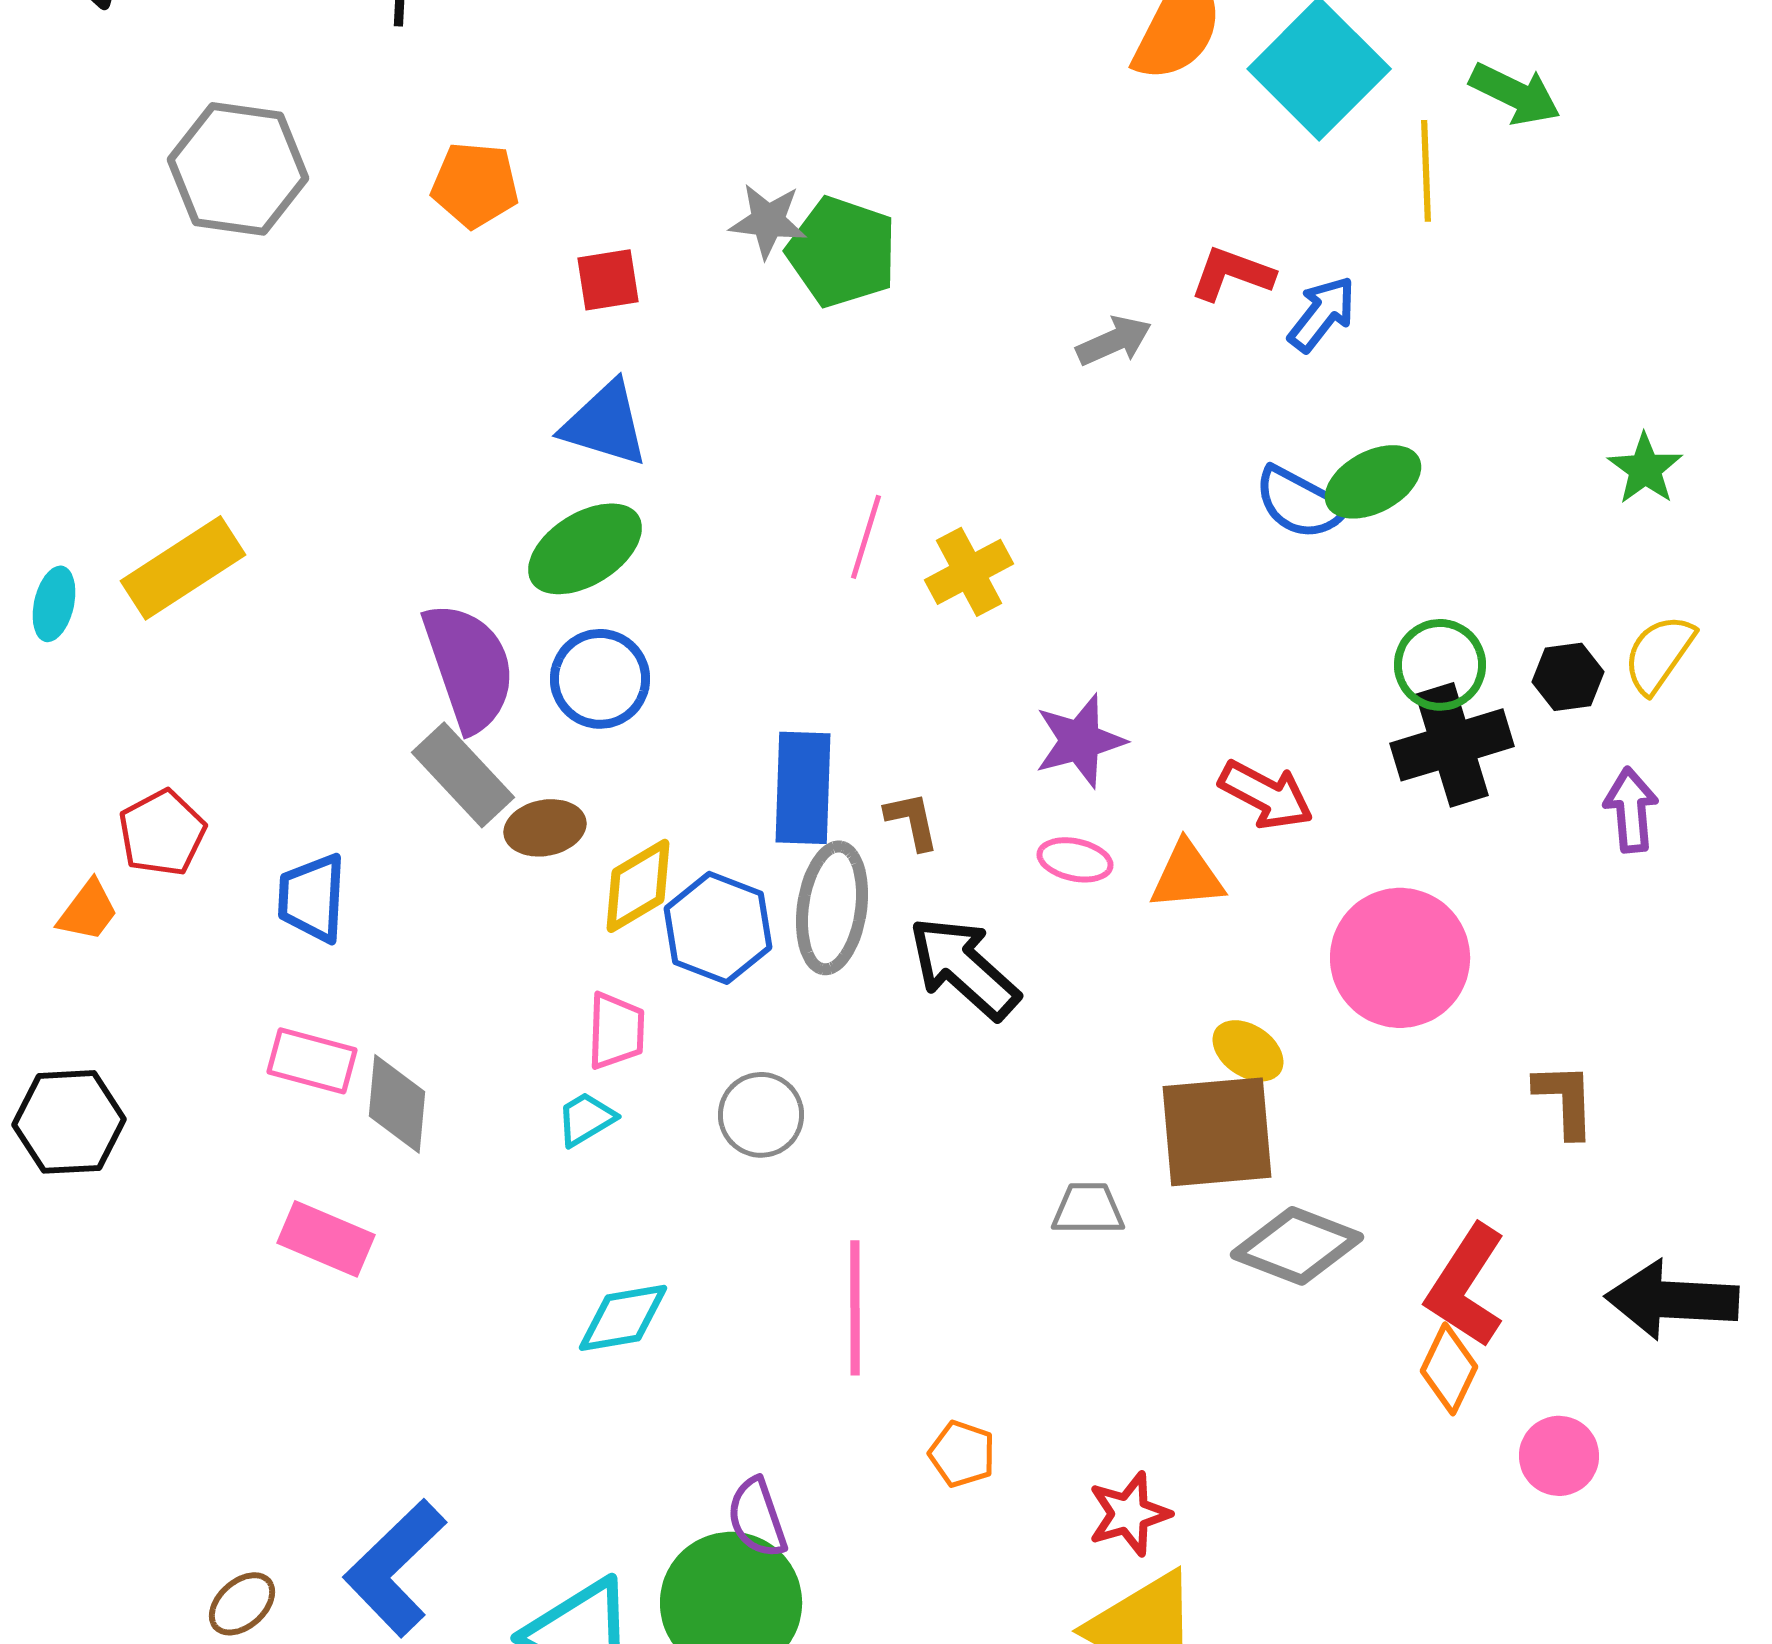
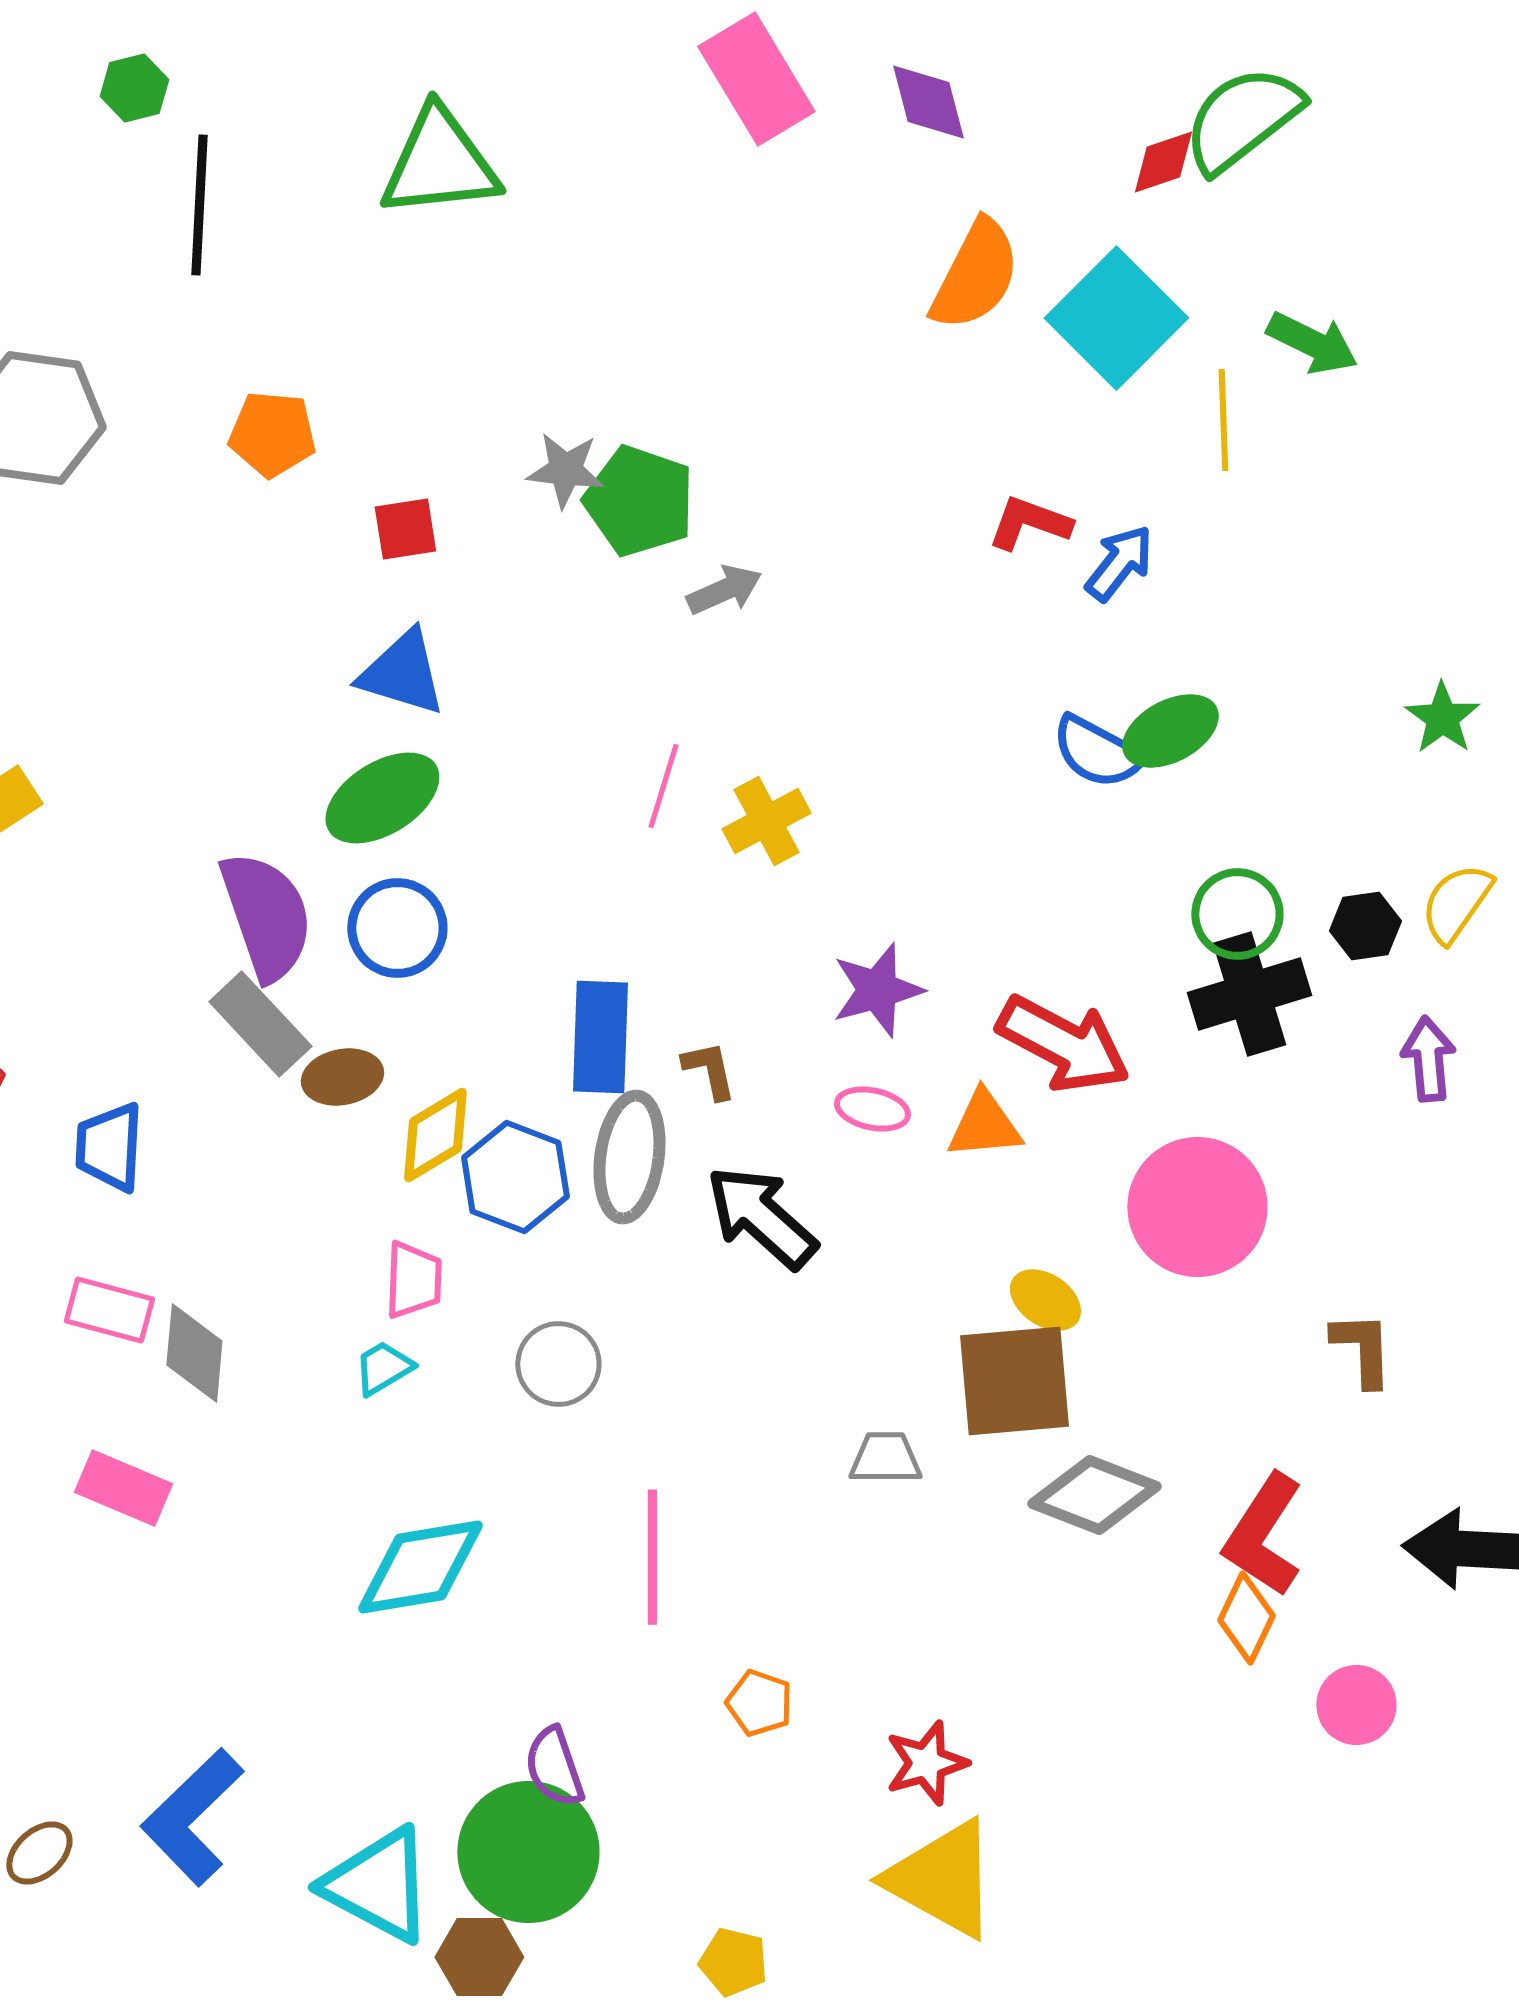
gray arrow: (1114, 341) -> (724, 590), moved
red arrow: (1266, 795) -> (1063, 1044), size x1.4
cyan diamond: (623, 1318) -> (420, 1567), size x1.4

